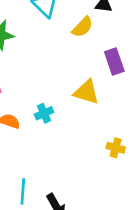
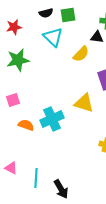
cyan cross: (44, 113) -> (52, 119), size x1.6

